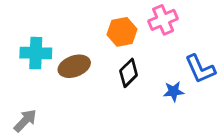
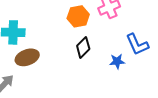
brown ellipse: (74, 66) -> (27, 57), moved

